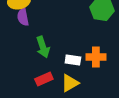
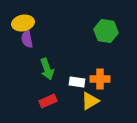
yellow triangle: (70, 83) -> (90, 101), moved

